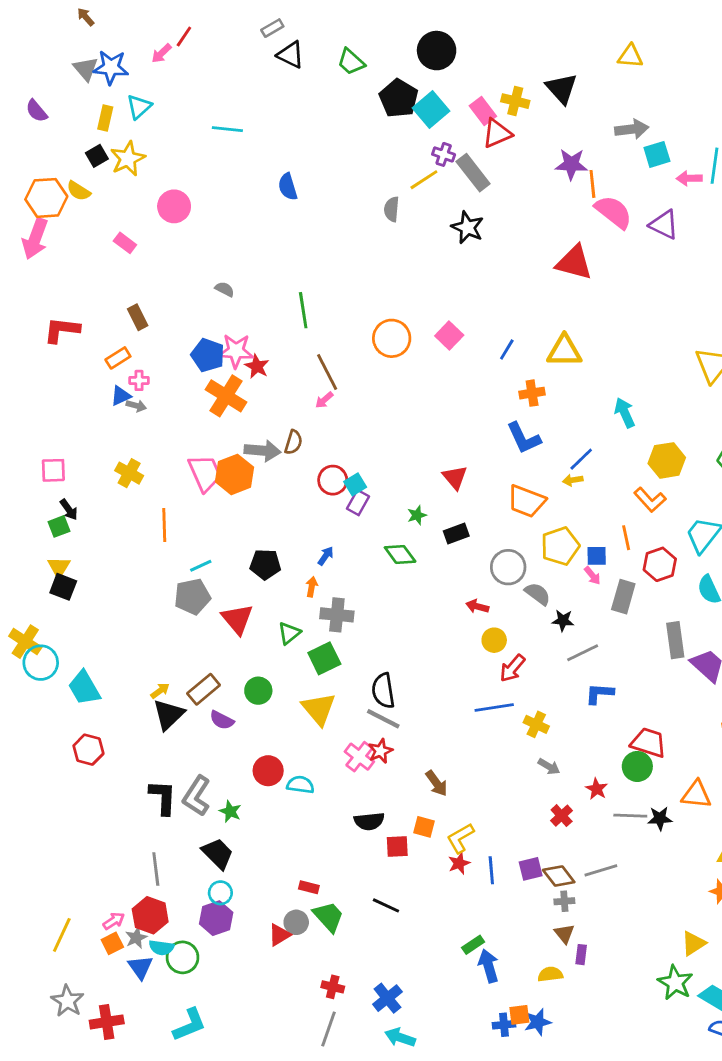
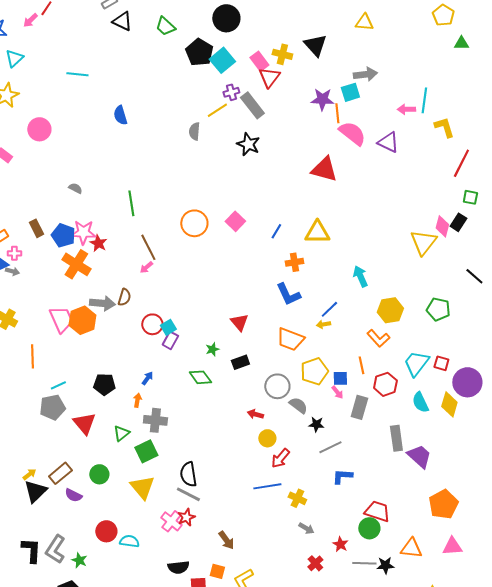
red triangle: (497, 133) -> (269, 77), turned -30
purple cross: (444, 154) -> (231, 92), turned -35
cyan square: (657, 154) -> (350, 92), moved
brown rectangle: (138, 317) -> (36, 228), moved

